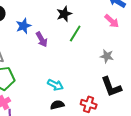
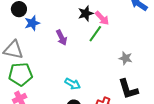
pink arrow: (112, 21) -> (102, 18), moved
blue star: (24, 26) -> (32, 23), moved

